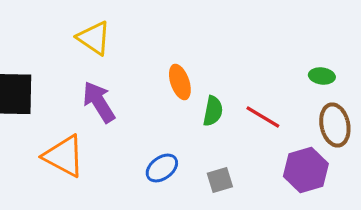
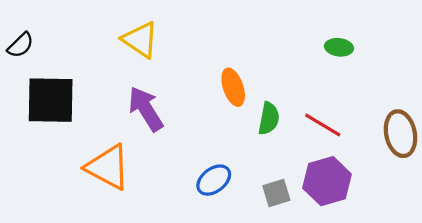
green ellipse: (322, 76) -> (339, 47), moved
purple hexagon: (306, 170) -> (327, 181), moved

